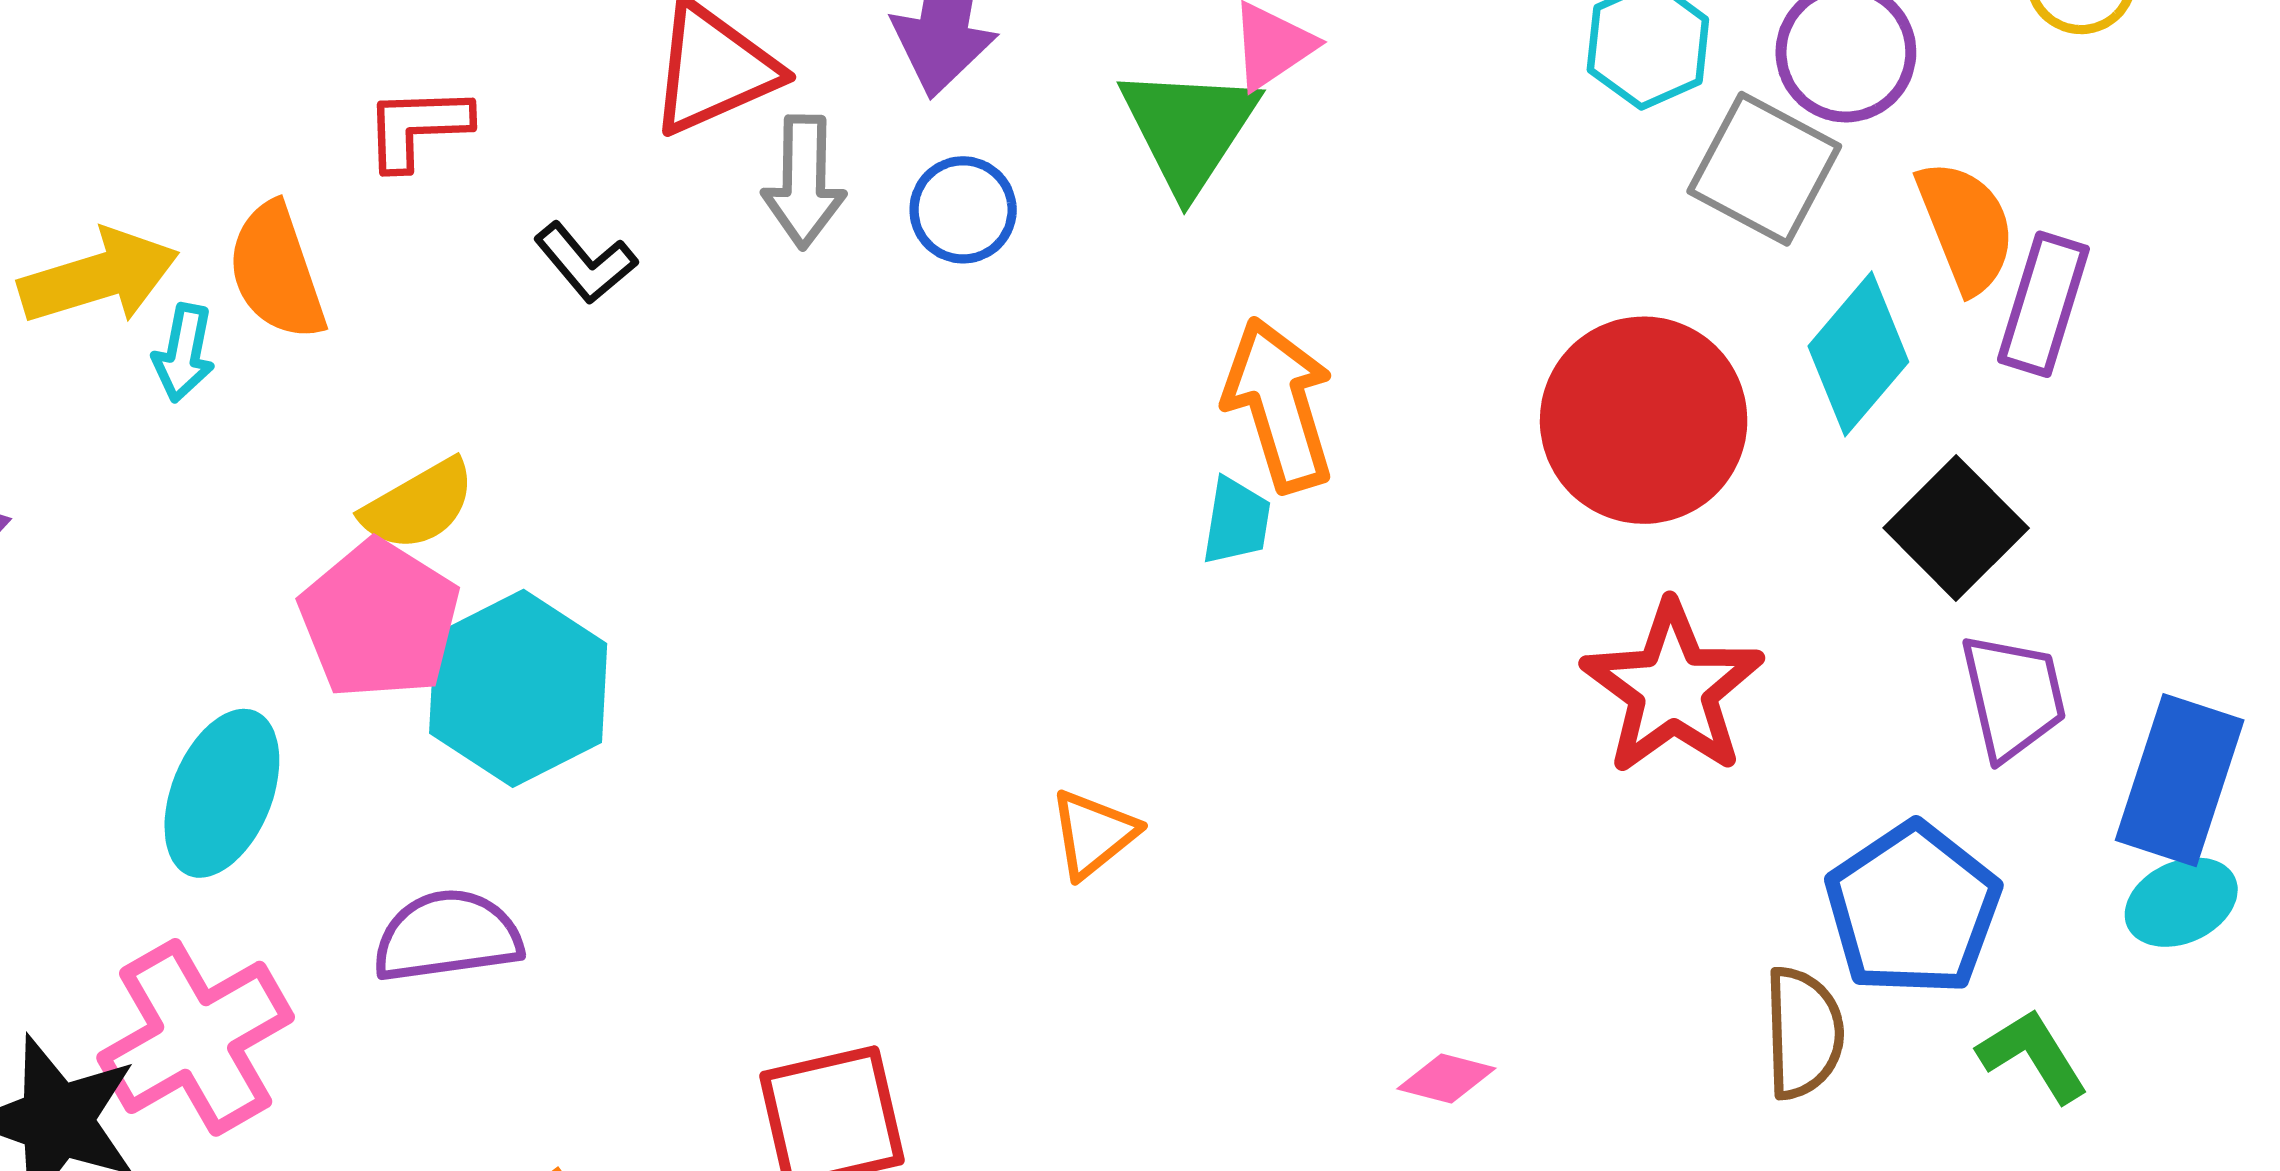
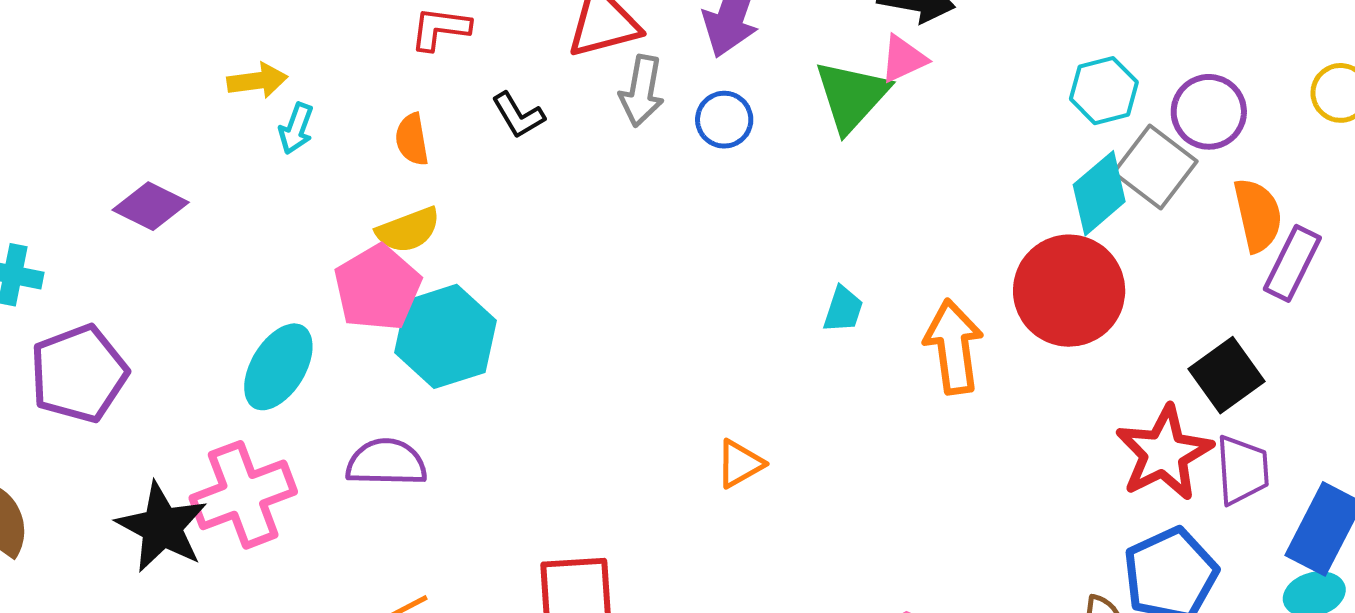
orange semicircle: (276, 272) -> (412, 139), moved, size x0.7
yellow arrow: (99, 277) -> (257, 81), size x0.7
cyan diamond: (1858, 354) -> (1099, 193), moved
orange arrow: (1279, 405) -> (954, 347), moved
red star: (1673, 688) -> (1164, 453), moved

